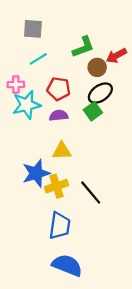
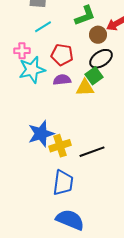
yellow triangle: (62, 151) -> (85, 88), moved
black line: (91, 193) -> (92, 152), turned -70

